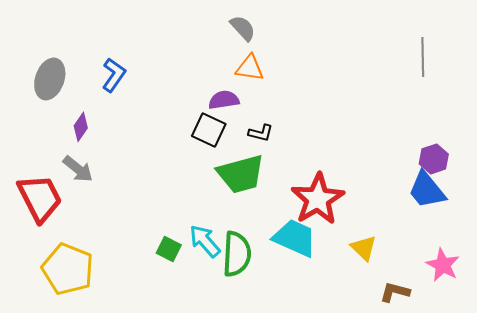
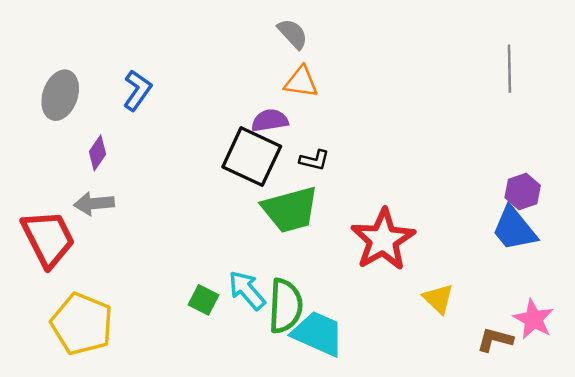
black square: (209, 130) -> (252, 157), size x1.4
gray arrow: (78, 169) -> (94, 204), turned 136
cyan trapezoid: (295, 238) -> (318, 334), moved
brown L-shape: (395, 292) -> (495, 340), moved

